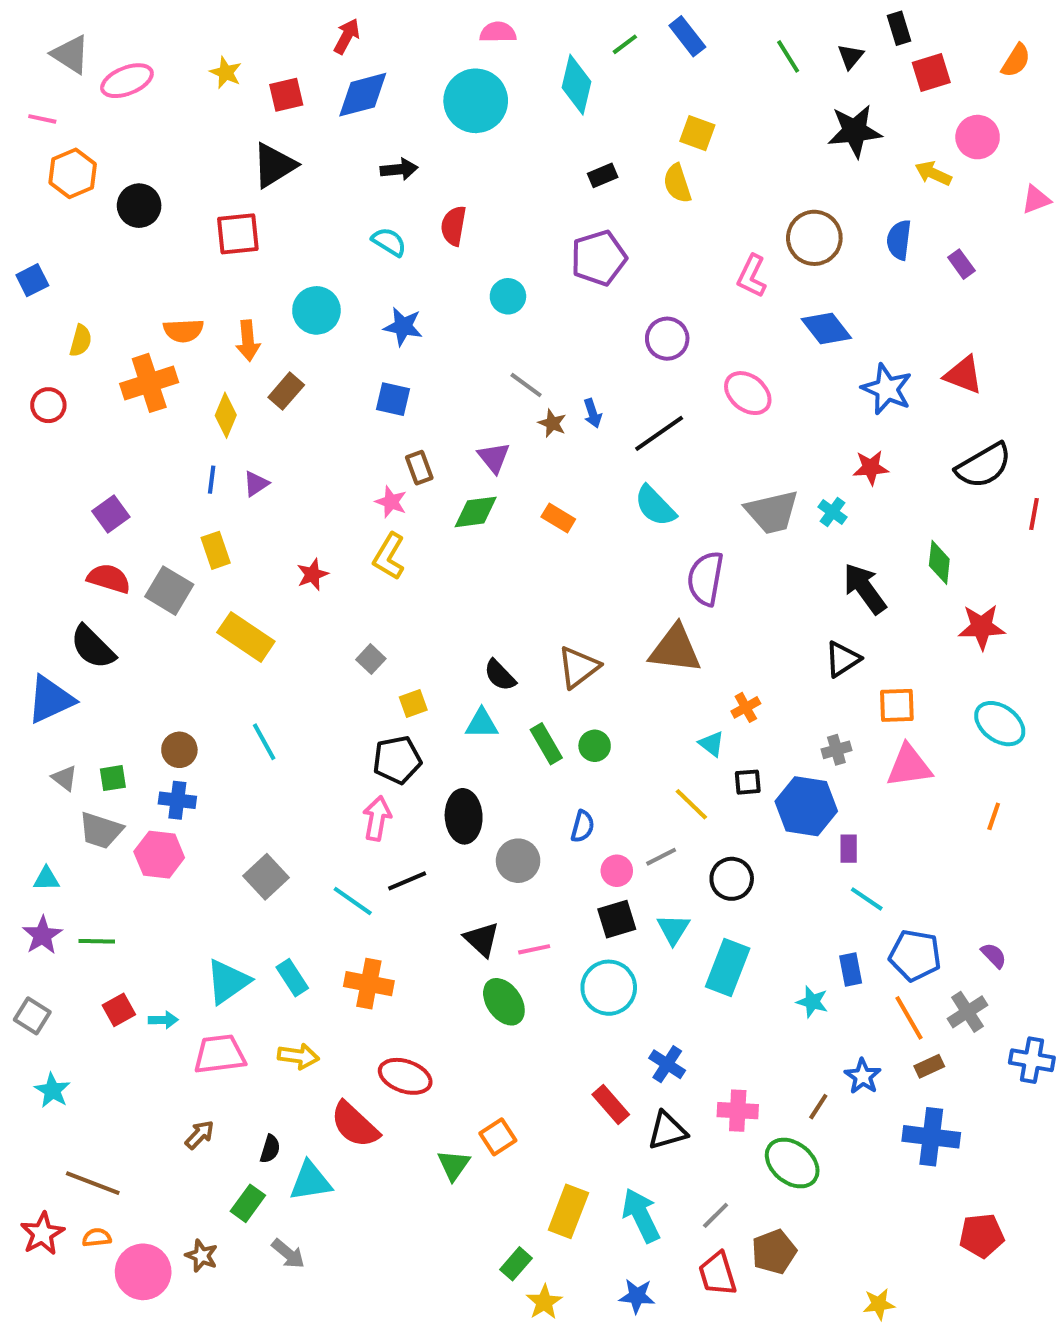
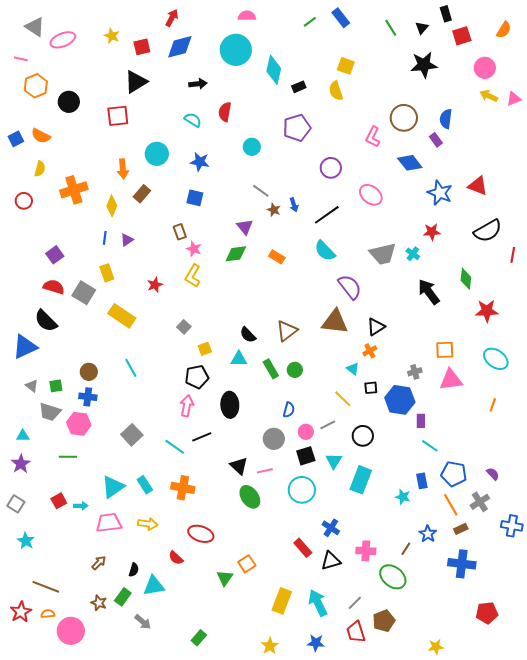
cyan diamond: (576, 85) -> (274, 70), moved
yellow arrow: (933, 173) -> (489, 96), moved
purple rectangle: (961, 264) -> (436, 140), moved
orange semicircle: (183, 331) -> (41, 136), moved, turned 30
brown rectangle: (419, 468) -> (180, 232), moved
purple semicircle: (705, 578) -> (350, 287), turned 132
black triangle: (843, 659) -> (376, 327), moved
gray circle: (518, 861) -> (274, 439), moved
green line: (97, 941) -> (68, 457), moved
red semicircle: (355, 1125) -> (176, 558), size x0.6
brown star: (202, 1256) -> (99, 603), moved
green rectangle: (516, 1264) -> (199, 638), moved

